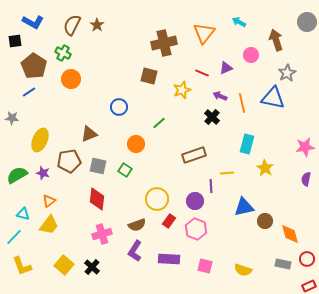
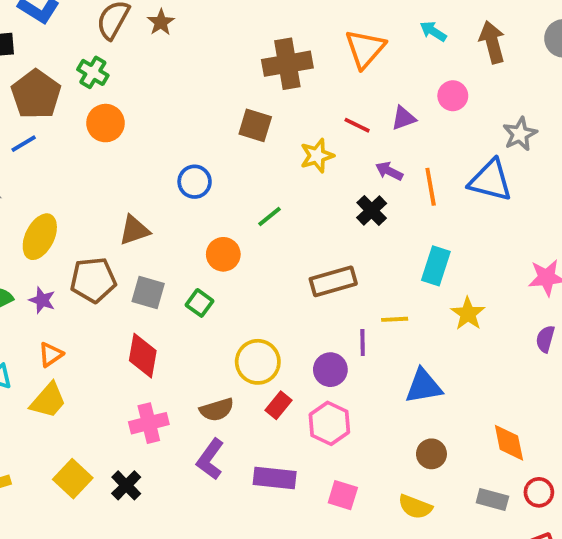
brown arrow: (276, 40) -> (492, 42), moved
brown circle: (265, 221) -> (431, 454), moved

